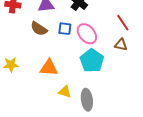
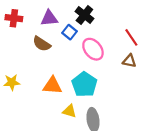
blue square: (65, 29) -> (69, 32), moved, turned 32
cyan pentagon: (92, 61) -> (84, 84), moved

